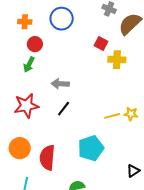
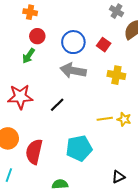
blue circle: (62, 19) -> (73, 42), moved
yellow cross: (117, 60) -> (116, 75), moved
gray arrow: (60, 84) -> (73, 71), moved, size x1.4

